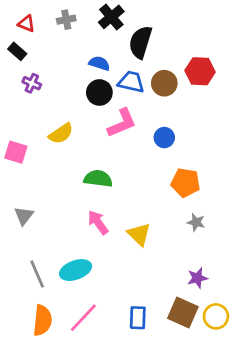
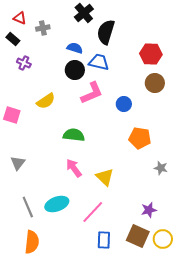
gray cross: (66, 20) -> (43, 28), moved
brown circle: (164, 83) -> (155, 83), moved
gray star: (196, 222) -> (161, 168), moved
pink line: (83, 318) -> (93, 212), moved

